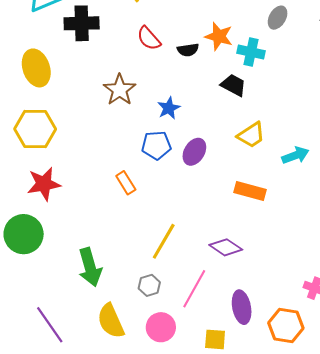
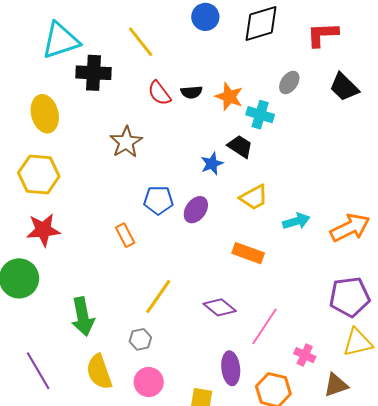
black semicircle: (188, 50) -> (191, 92), moved
blue star: (169, 108) -> (212, 164), moved
pink line: (194, 289) -> (264, 326), moved

